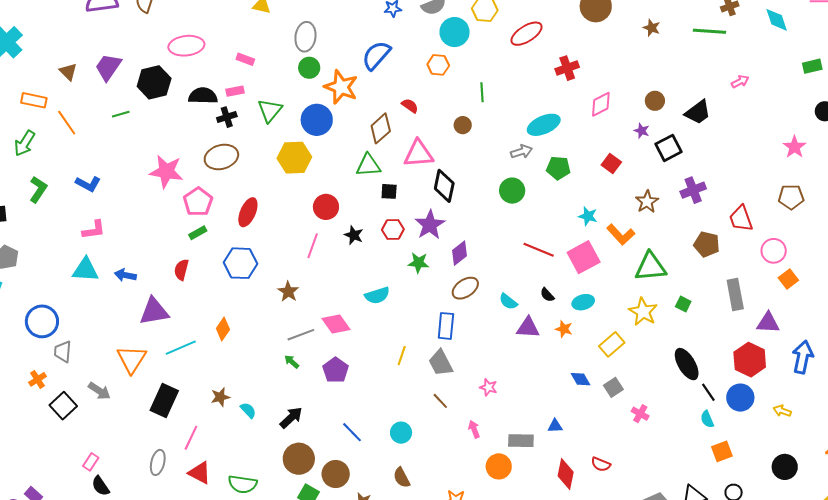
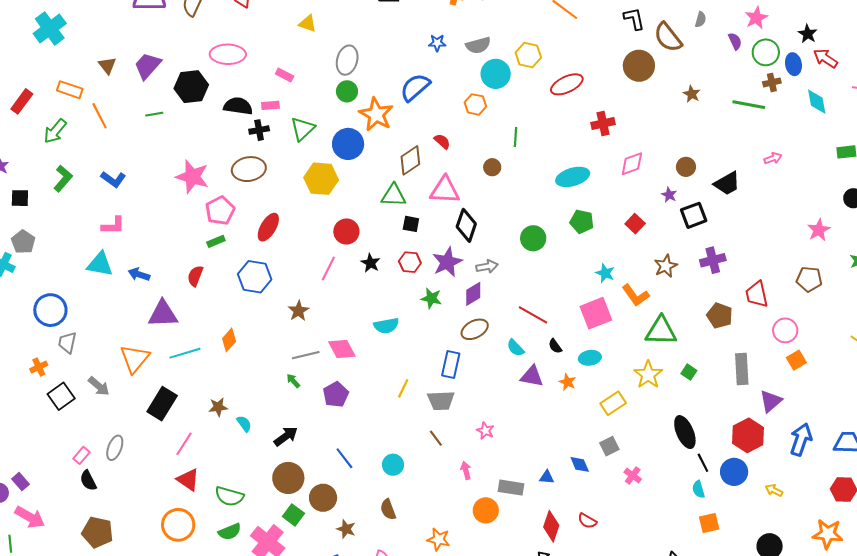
gray arrow: (521, 152) -> (487, 266), moved
red line: (539, 250) -> (533, 315), moved
purple triangle: (768, 323) -> (771, 401), turned -50
gray trapezoid: (441, 363) -> (441, 400), turned -72
blue diamond: (580, 379) -> (580, 464), moved
gray ellipse: (158, 462) -> (115, 448), moved

